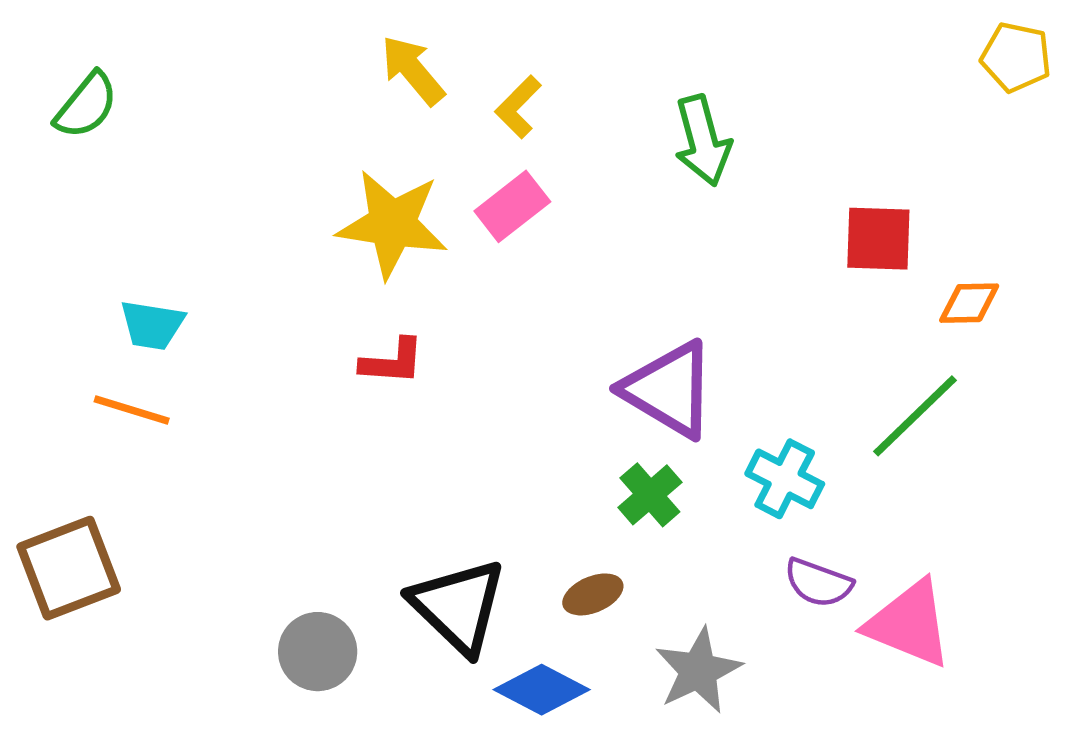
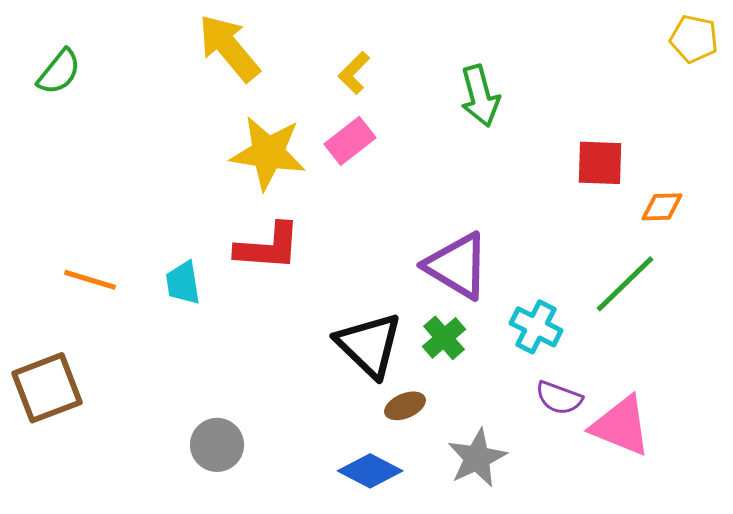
yellow arrow: (413, 70) -> (229, 48), moved, size x1.4
cyan trapezoid: (152, 325) -> (183, 283), moved, turned 72
red L-shape: (392, 362) -> (268, 247), size x1.5
black triangle: (458, 606) -> (369, 345), moved

